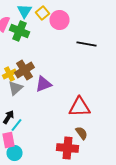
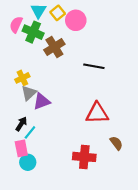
black line: (86, 44) -> (94, 66), moved
brown cross: (24, 70) -> (54, 47), moved
purple triangle: (44, 84) -> (42, 101), moved
brown semicircle: (82, 133) -> (116, 143), moved

